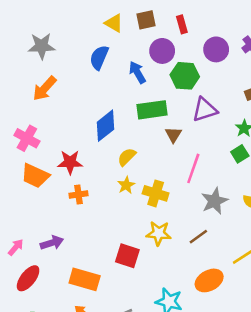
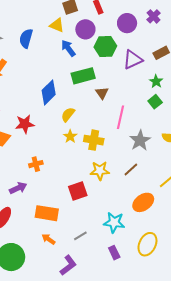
yellow triangle: (114, 23) -> (57, 25), moved
blue semicircle: (99, 57) -> (26, 38), moved
purple triangle: (205, 110) -> (133, 60), moved
orange cross: (78, 194) -> (36, 164), moved
red square: (127, 256) -> (78, 191), turned -30

